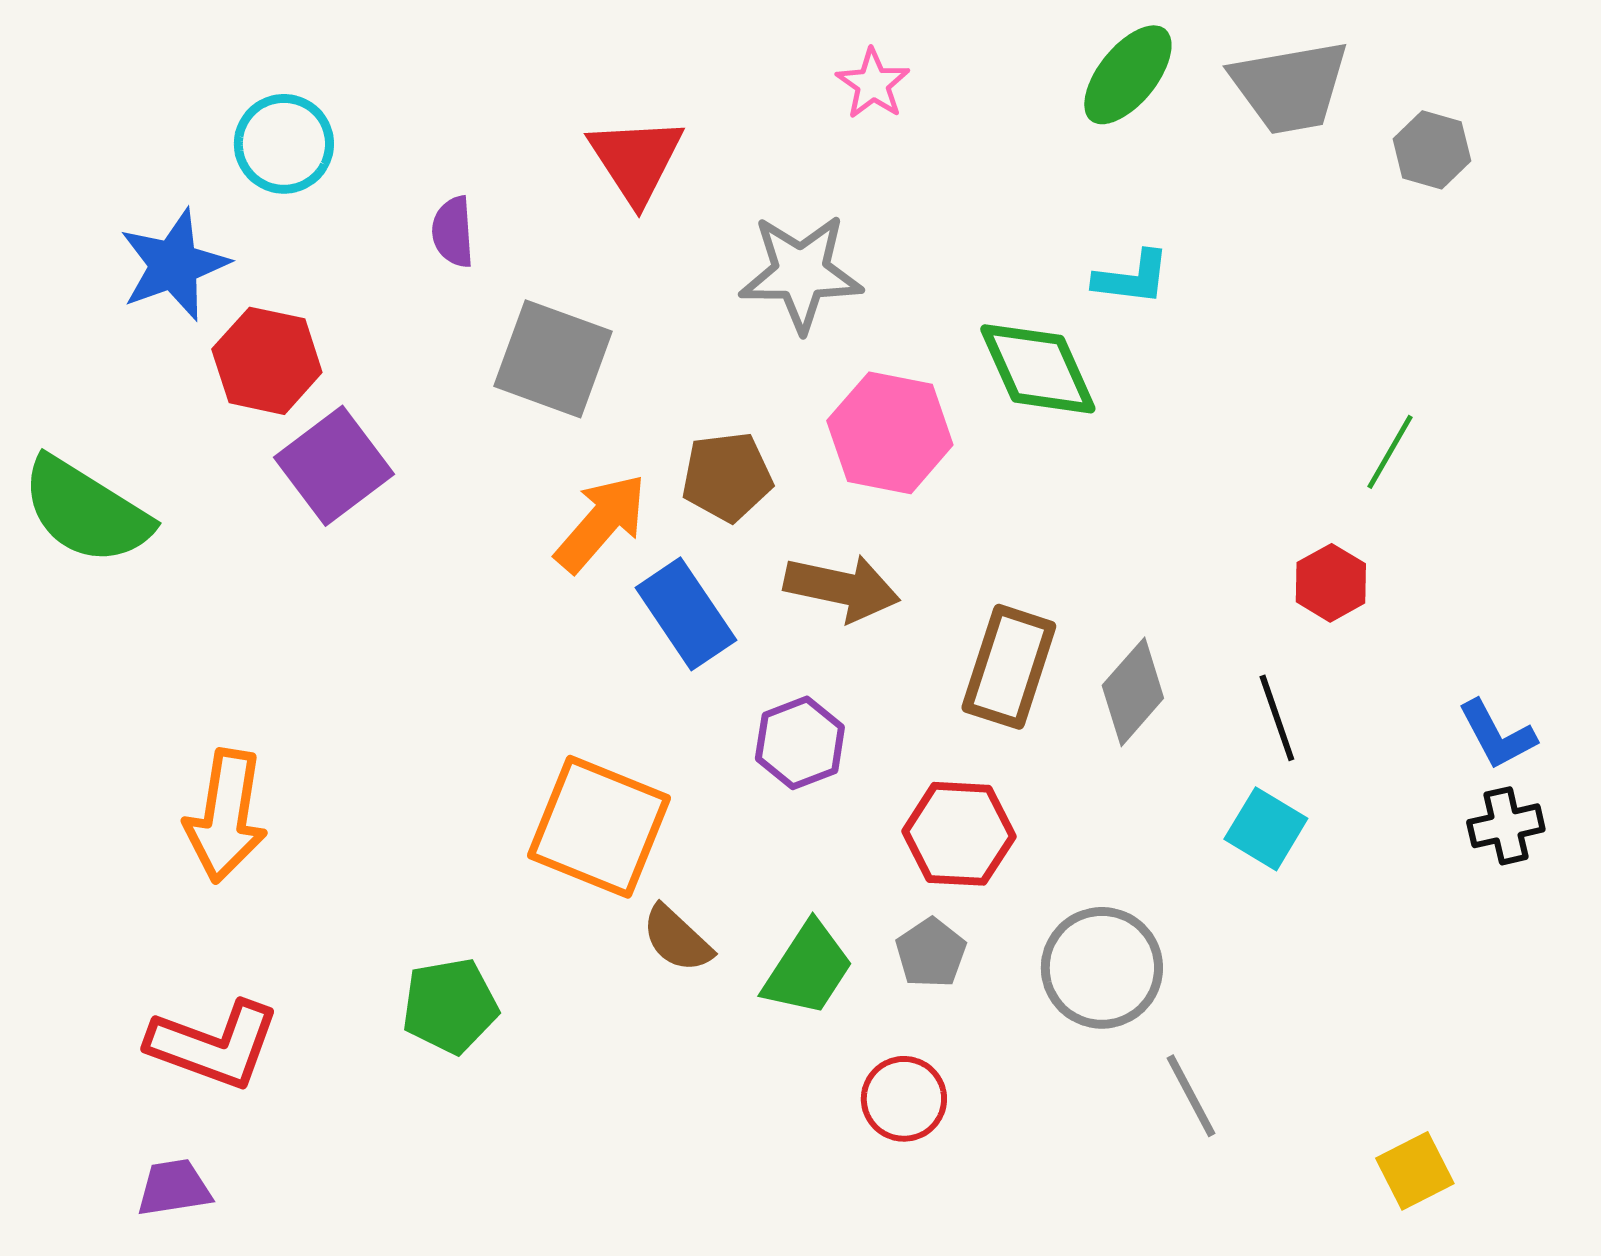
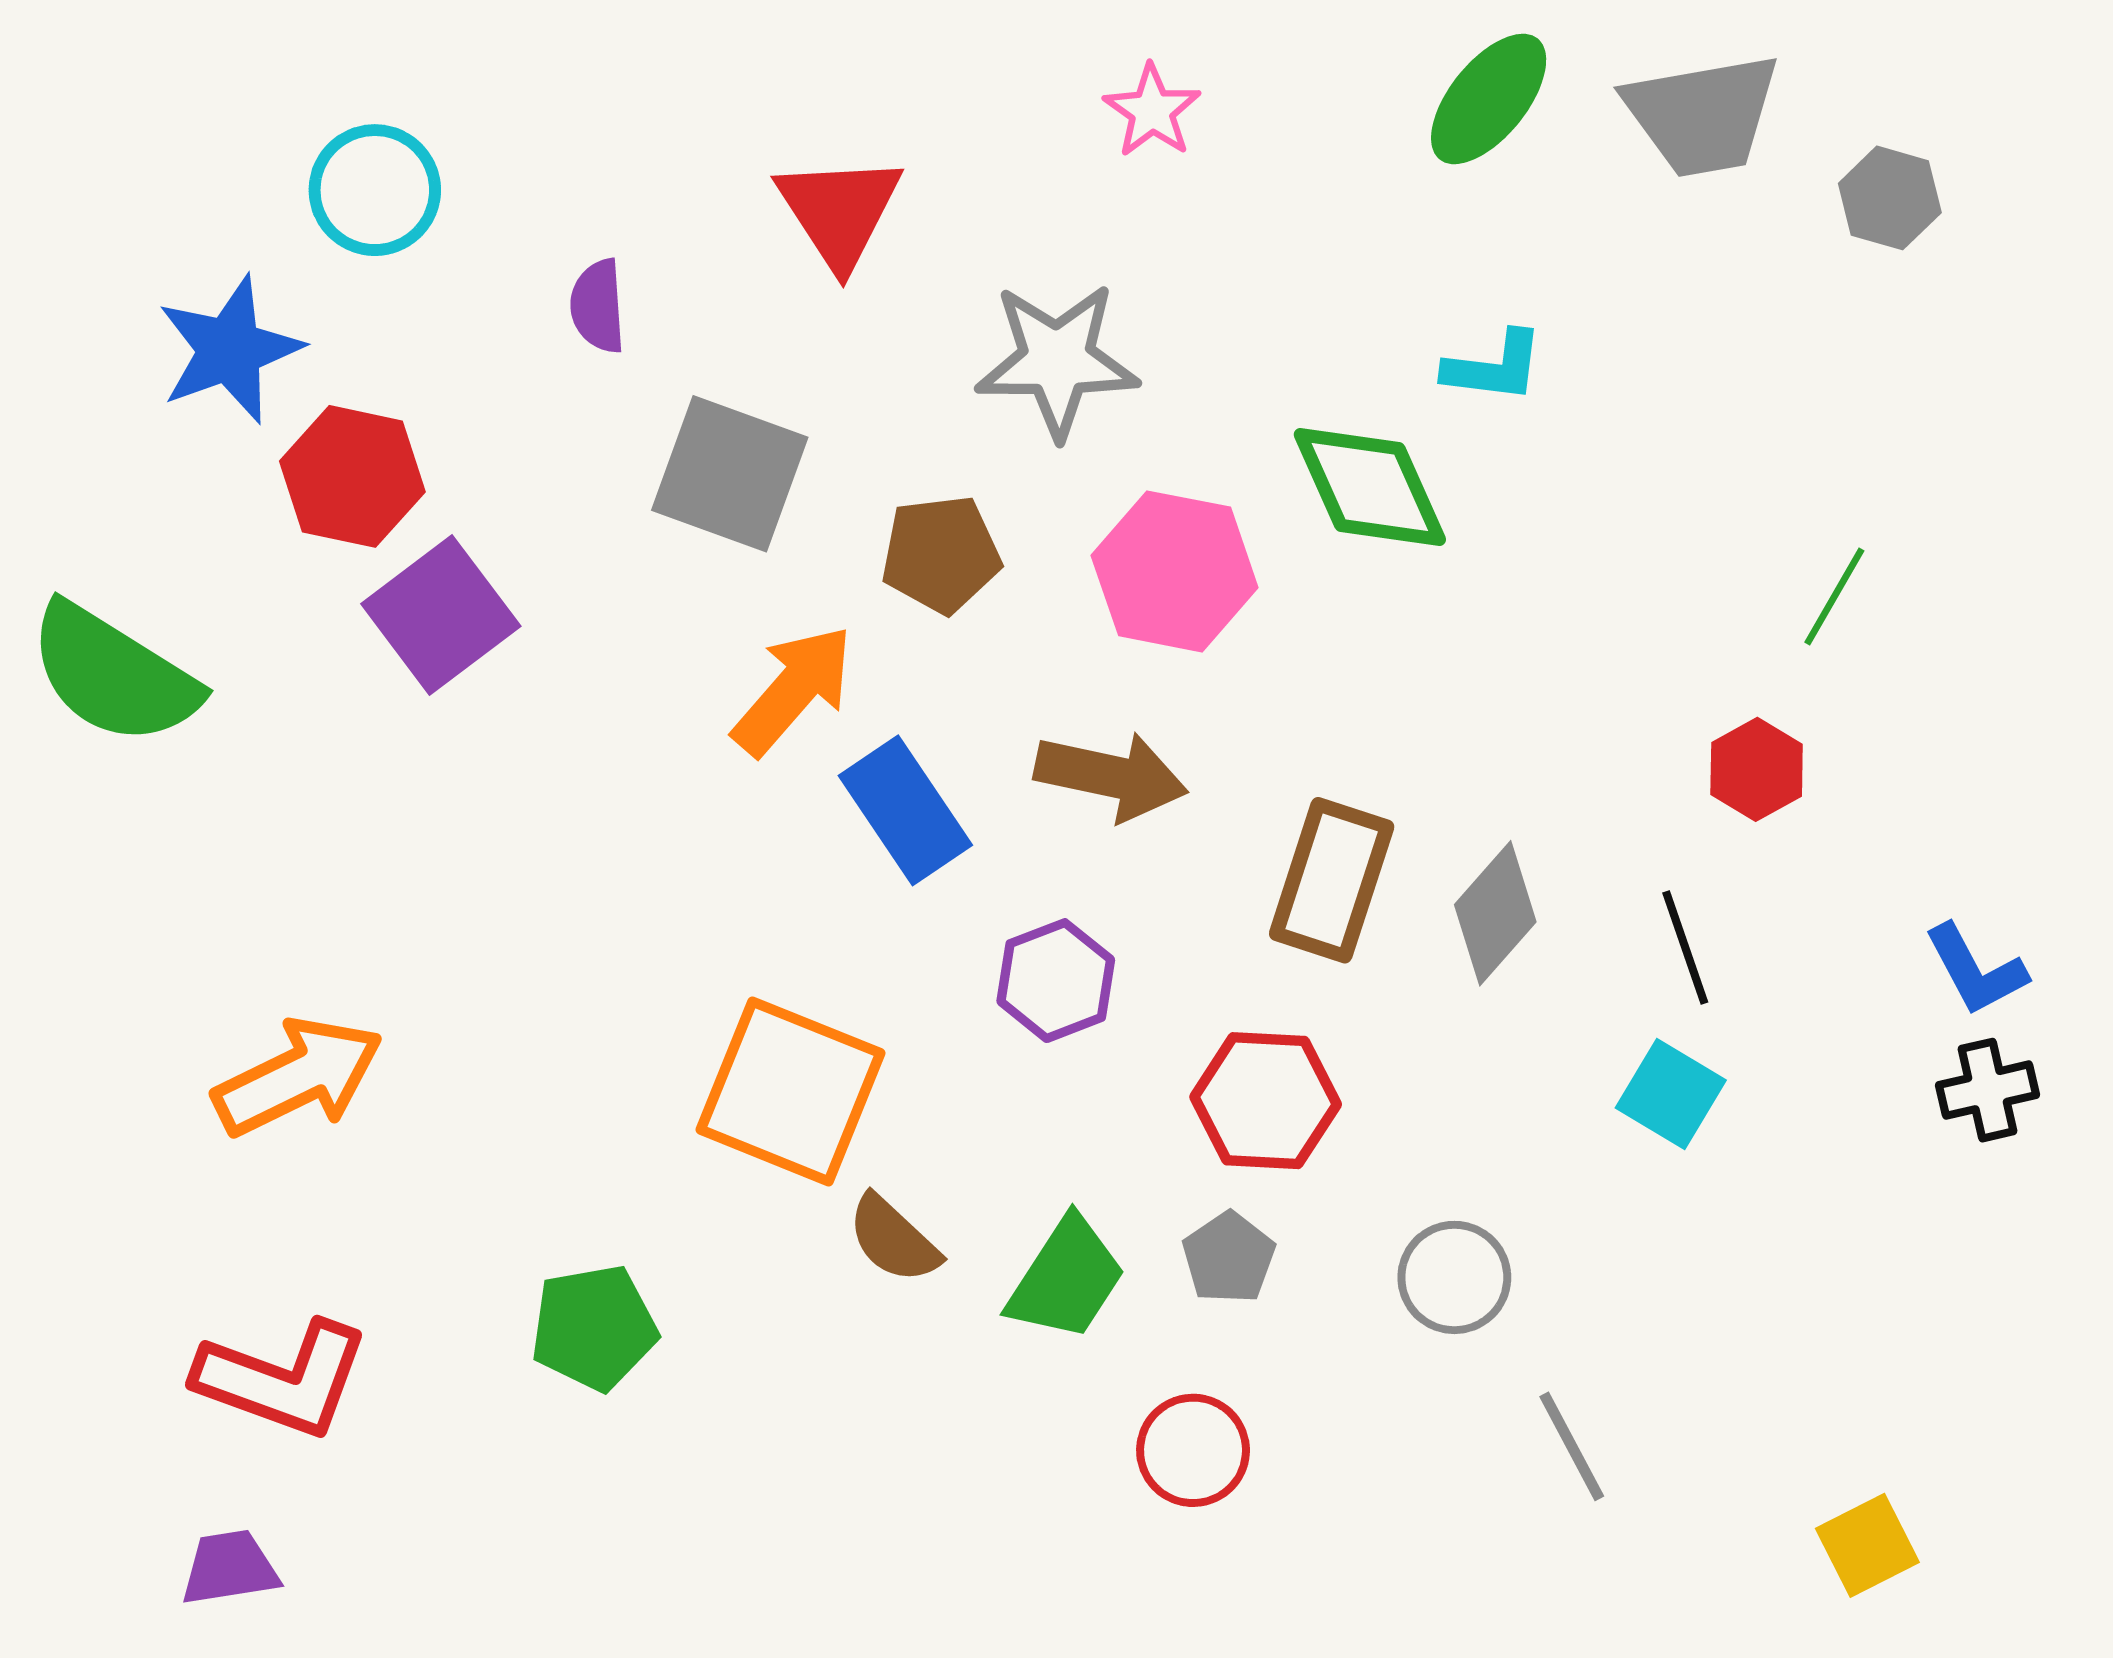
brown pentagon: (727, 477) -> (941, 554), moved
orange arrow: (226, 816) -> (298, 1077), turned -125
gray circle: (1102, 968) -> (1454, 1277), size x0.7

